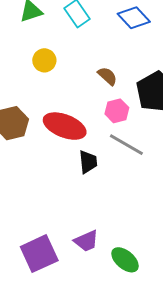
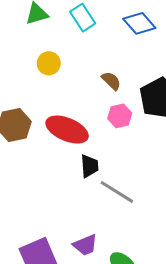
gray line: (126, 145) -> (117, 192), moved

